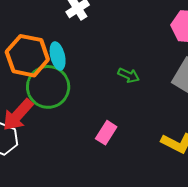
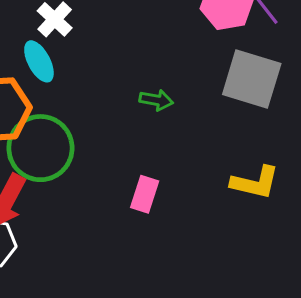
cyan ellipse: (58, 56) -> (39, 61), moved

